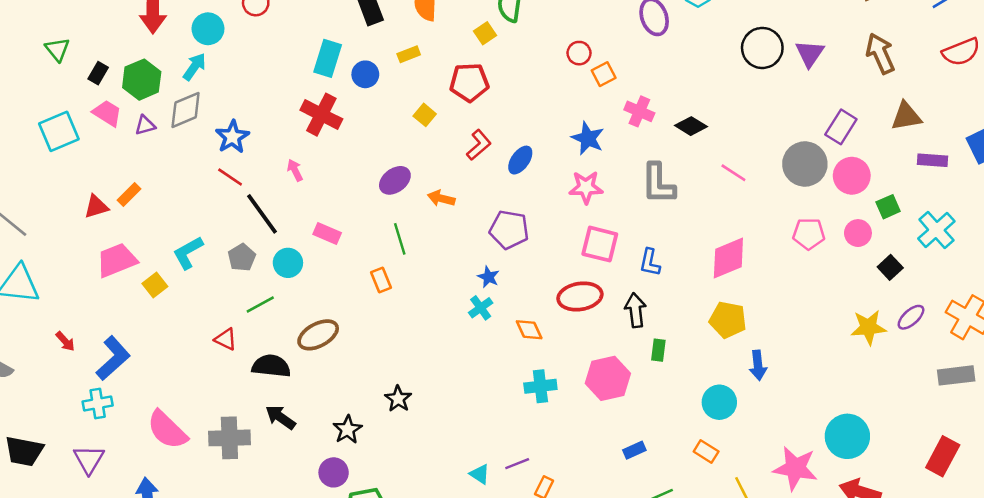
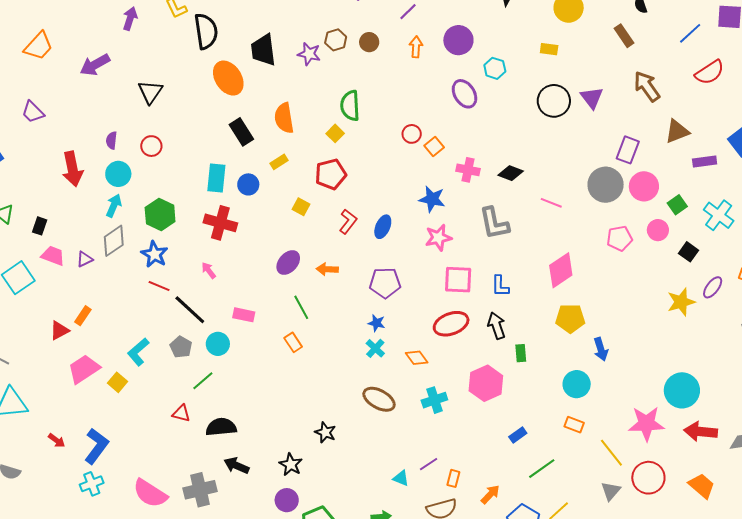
green hexagon: (142, 80) -> (160, 214), moved
brown ellipse: (318, 335) -> (379, 399), moved, turned 68

